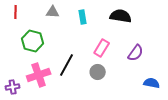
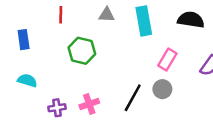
cyan rectangle: (83, 17) -> (144, 21), size x1.6
black line: (67, 65) -> (133, 98), moved
pink cross: (39, 75) -> (89, 104), moved, size x0.7

